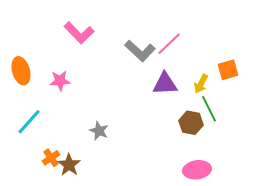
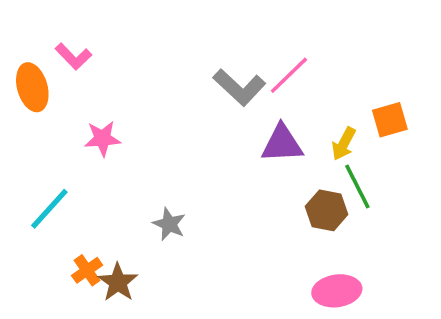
pink L-shape: (79, 33) -> (73, 56), moved, size x0.7
orange ellipse: (21, 71) -> (32, 87), moved

